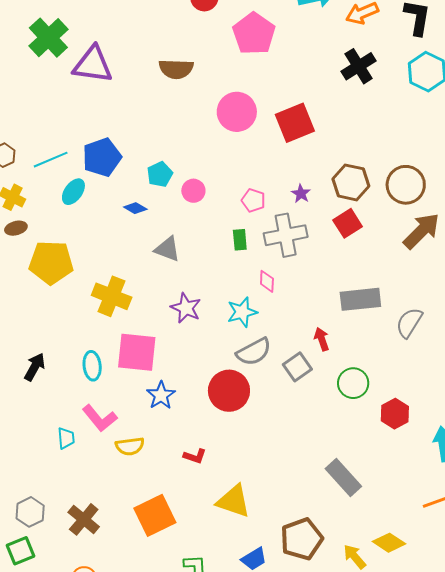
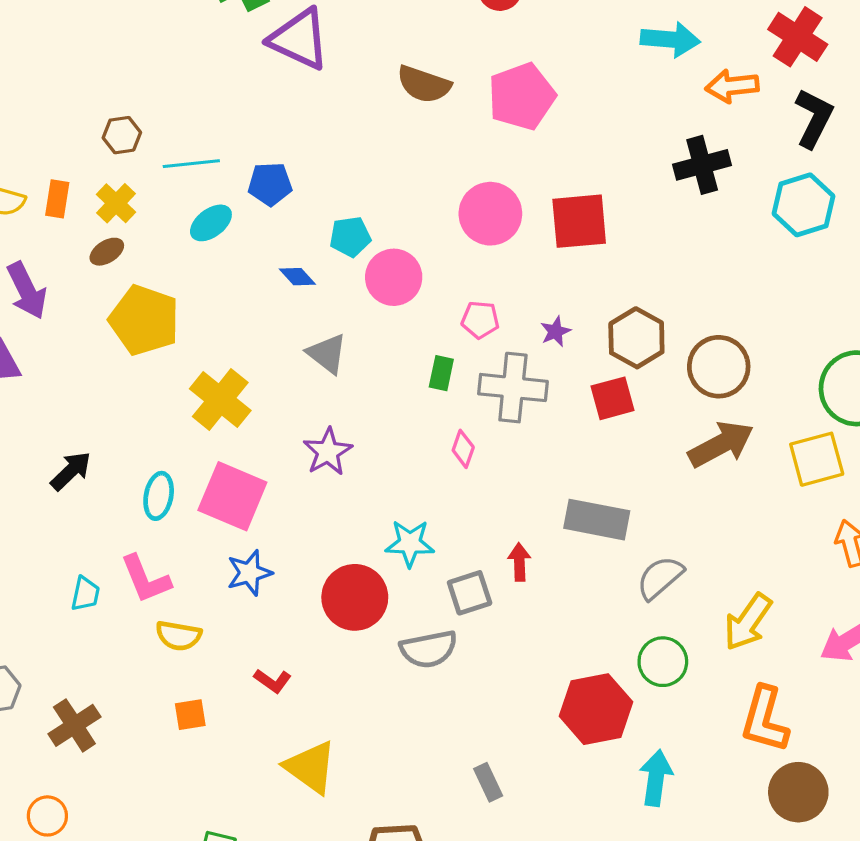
pink pentagon: (254, 34) -> (522, 96), moved
pink circle: (237, 112) -> (490, 214), moved
blue pentagon: (102, 157) -> (270, 184), size x0.7
pink circle: (193, 191) -> (394, 277), size x1.5
pink pentagon: (253, 200) -> (480, 320), turned -30
brown ellipse: (16, 228) -> (107, 252), turned -35
cyan star: (242, 312) -> (410, 543), moved
gray semicircle: (254, 352) -> (429, 649), moved
green circle: (353, 383) -> (663, 662), moved
red hexagon: (395, 414) -> (596, 709), size x1.5
gray rectangle: (343, 477) -> (488, 782), size x0.6
orange square: (155, 515) -> (190, 715), moved, size x0.5

